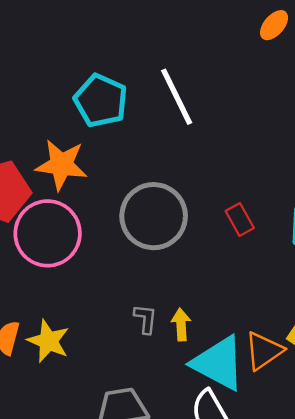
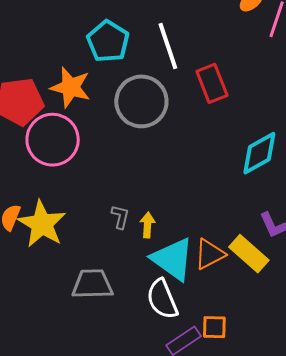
gray circle: (154, 216) -> (141, 101), moved
red rectangle: (240, 220) -> (212, 83), moved, size x1.5
yellow star: (48, 341) -> (42, 224), size x1.4

